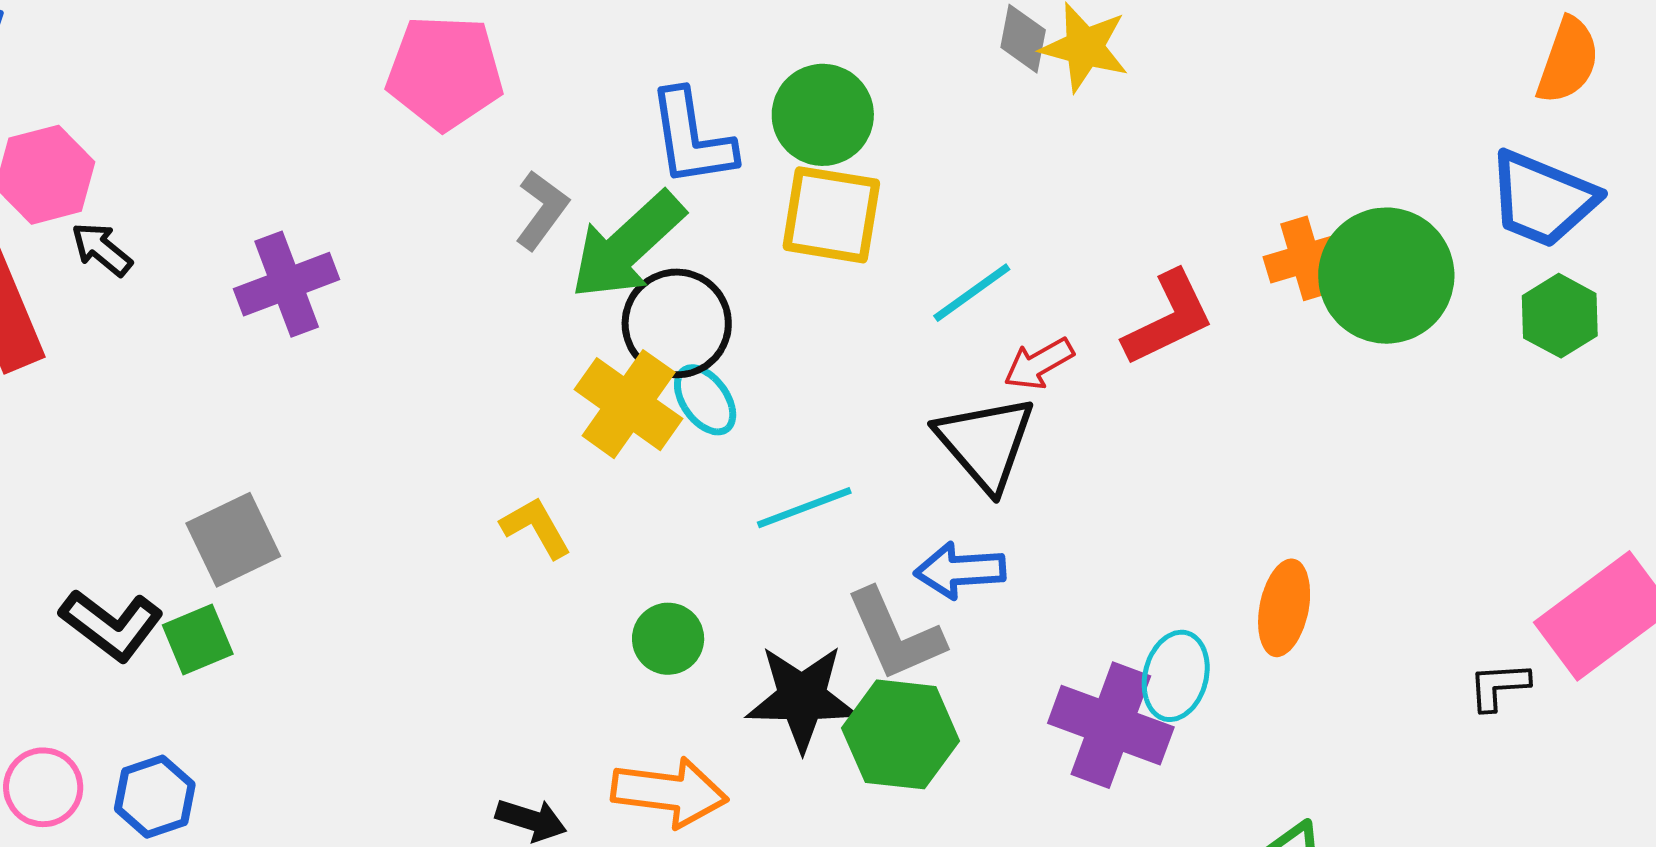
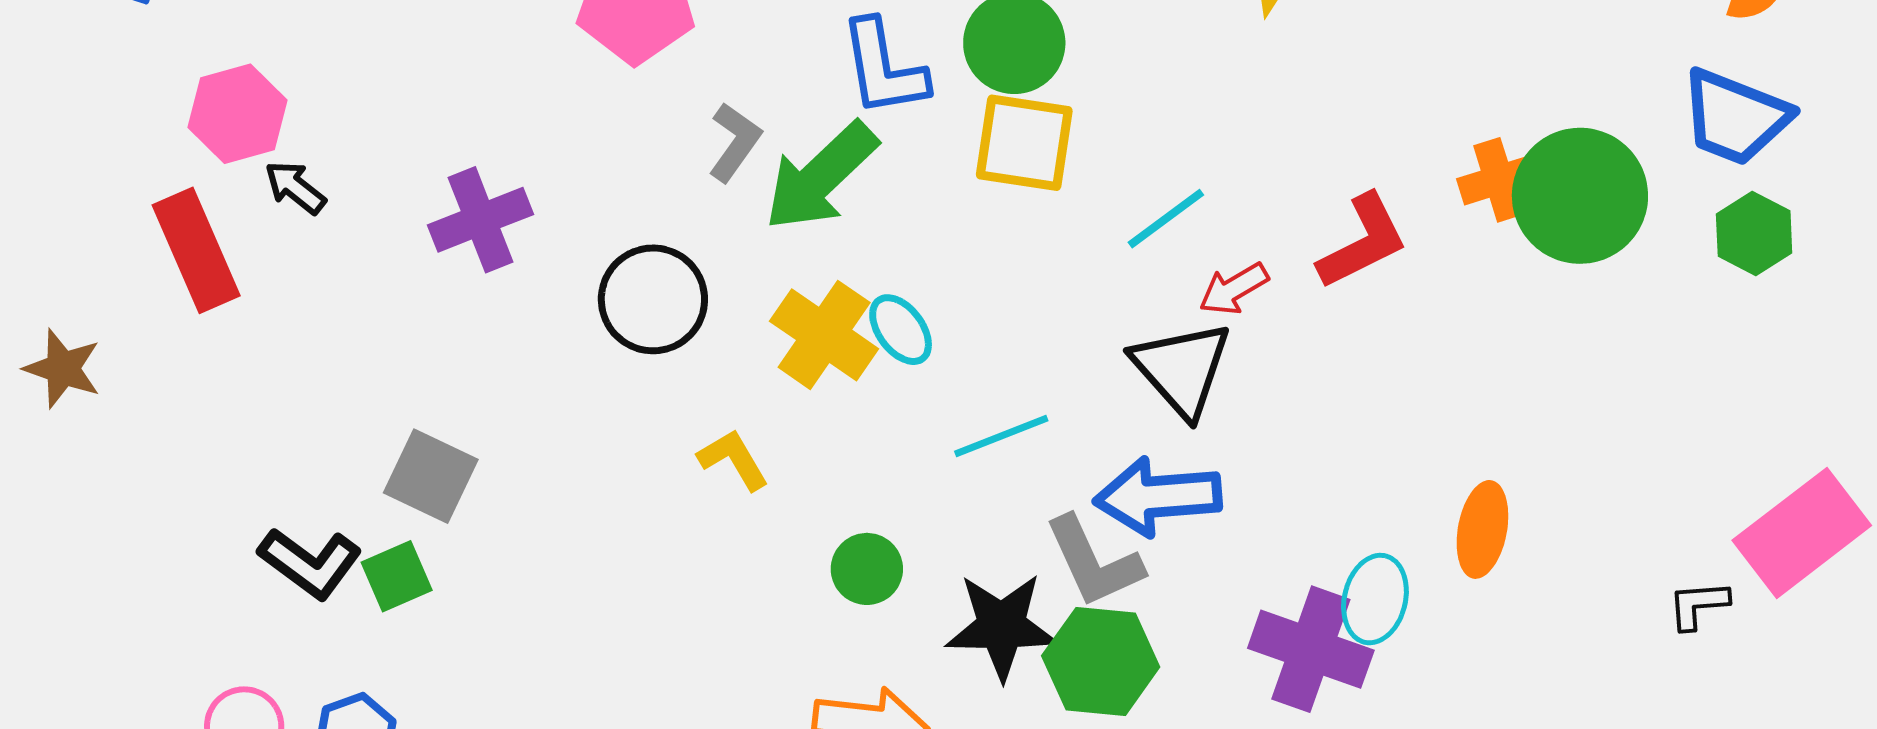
black circle: (677, 323) -> (653, 299), moved
gray square: (233, 540) -> (431, 476), turned -38
blue arrow: (960, 570) -> (1158, 497), size x1.4

